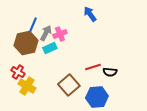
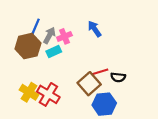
blue arrow: (90, 14) -> (95, 29), moved
red cross: (18, 72) -> (48, 94), moved, size x1.5
brown square: (69, 85) -> (89, 84), moved

